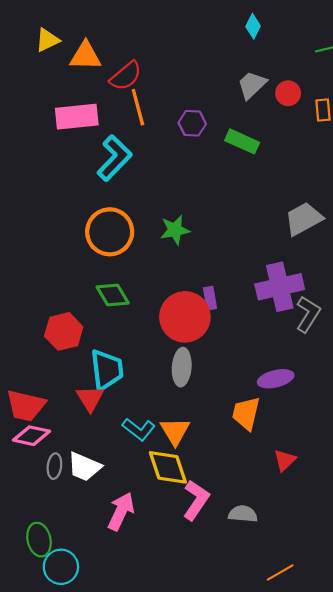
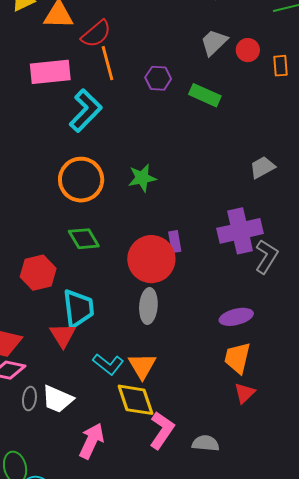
gray trapezoid: (304, 219) -> (262, 167), size x0.7
orange trapezoid: (246, 413) -> (237, 358), moved

